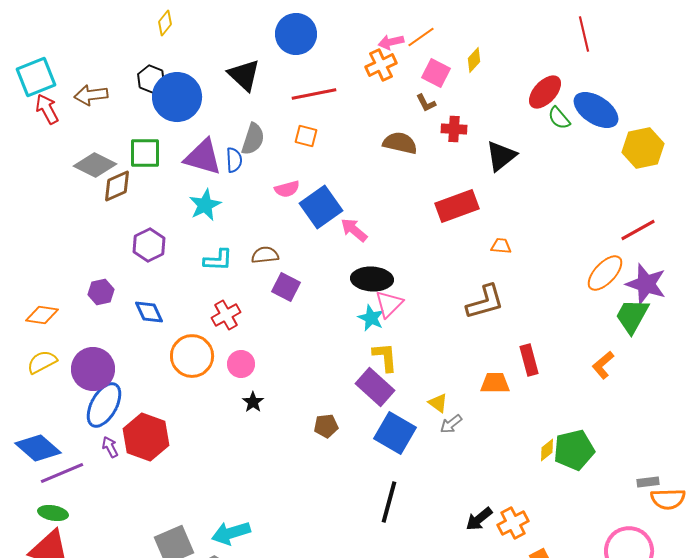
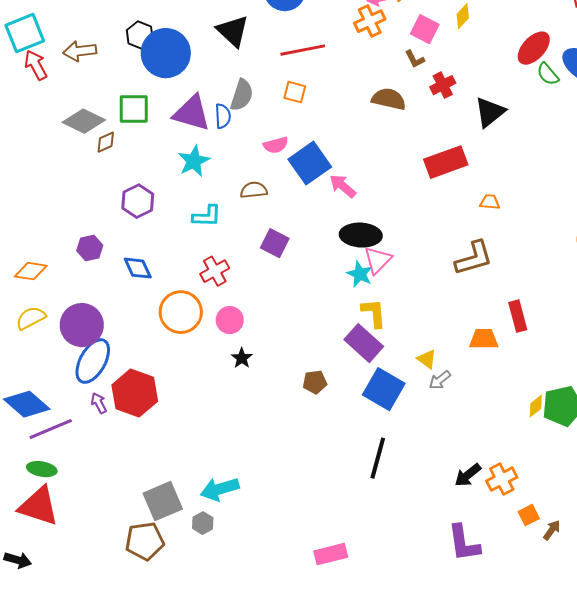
red cross: (454, 129) -> (443, 85), turned -30
brown diamond: (117, 186) -> (106, 142), size x0.7
brown semicircle: (265, 255) -> (254, 190), moved

